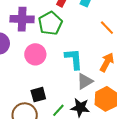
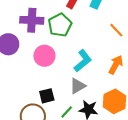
cyan L-shape: (74, 59) -> (83, 61), turned 55
gray triangle: (85, 81) -> (78, 86), moved

